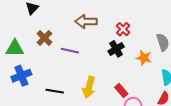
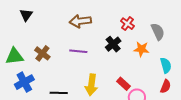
red cross: (123, 29) -> (127, 24), moved
brown cross: (44, 38) -> (42, 53), moved
purple line: (70, 51) -> (78, 51), moved

